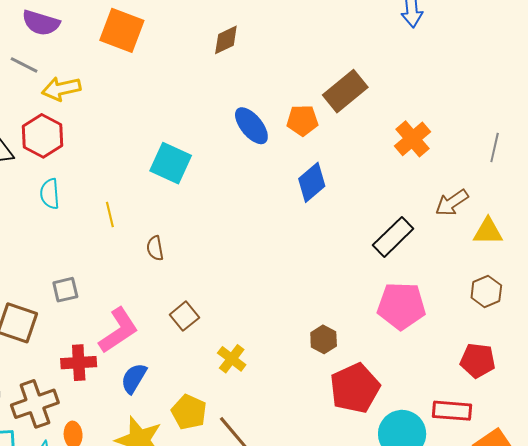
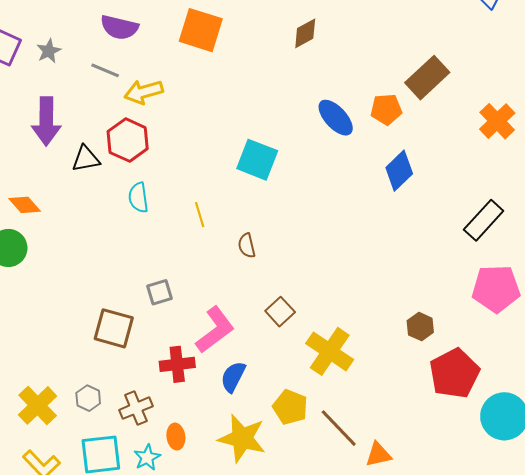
yellow cross: (232, 359) -> (330, 351), size x1.6
brown cross: (35, 404) -> (136, 408), size x0.7

